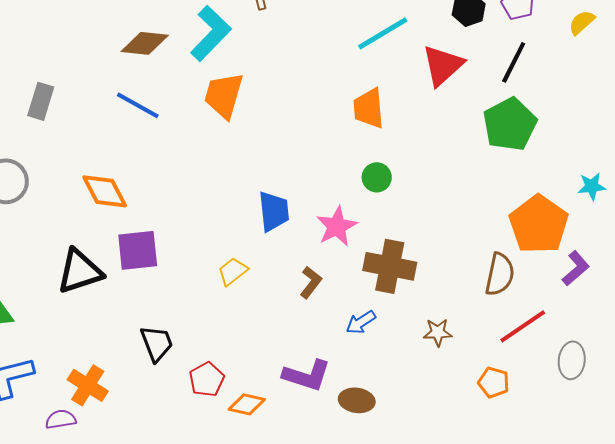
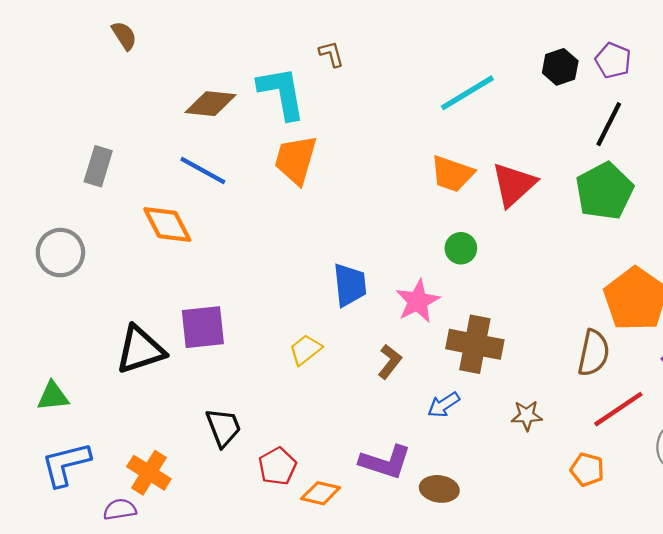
cyan L-shape: (211, 33) -> (282, 93), turned -54
red triangle: (443, 65) -> (514, 185), moved
orange trapezoid: (369, 108) -> (452, 174), turned -66
orange diamond: (105, 191) -> (167, 224), moved

